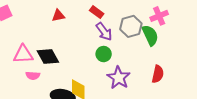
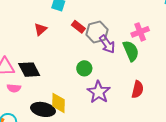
red triangle: (58, 16) -> (40, 29), turned -32
gray hexagon: (131, 26) -> (97, 32), moved
purple arrow: (104, 32) -> (107, 44), moved

